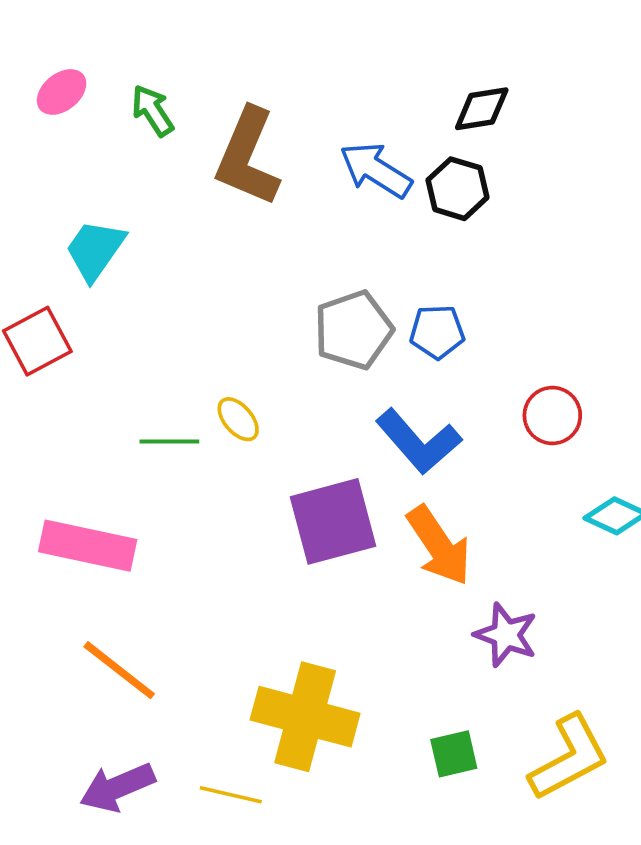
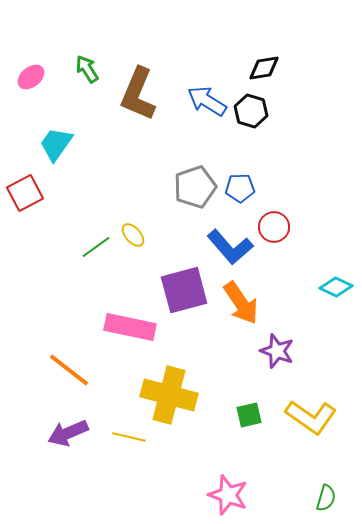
pink ellipse: (62, 92) -> (31, 77), moved
red circle: (552, 415) -> (274, 227), moved
green line: (169, 442) -> (96, 247), turned -36
pink rectangle: (88, 546) -> (130, 327), moved
yellow L-shape: (569, 758) -> (311, 417), turned 63

